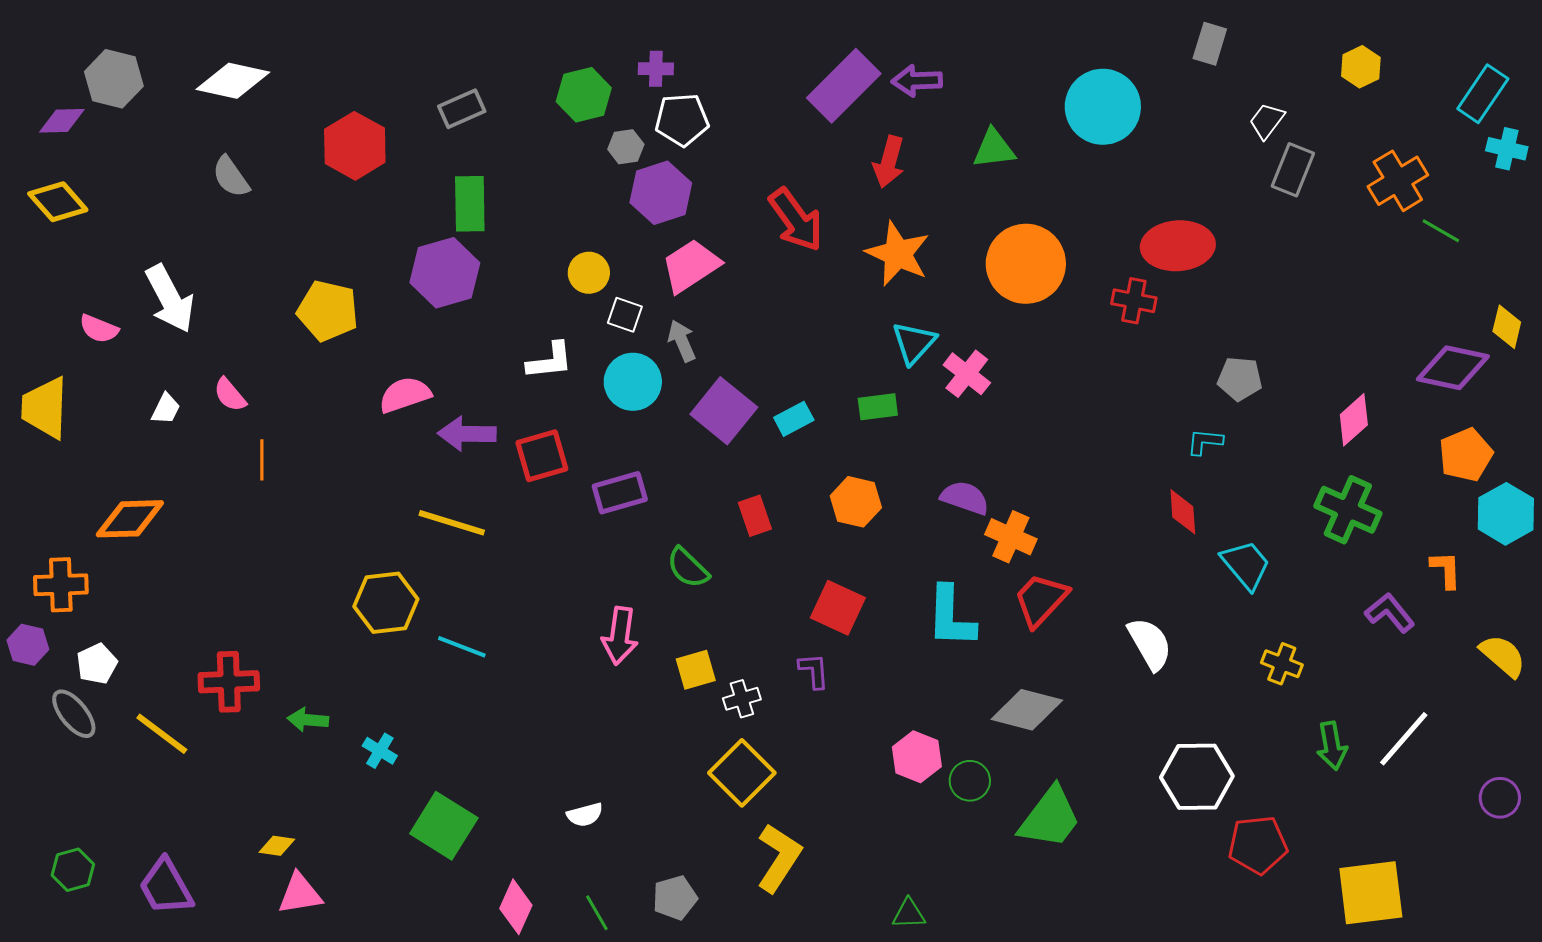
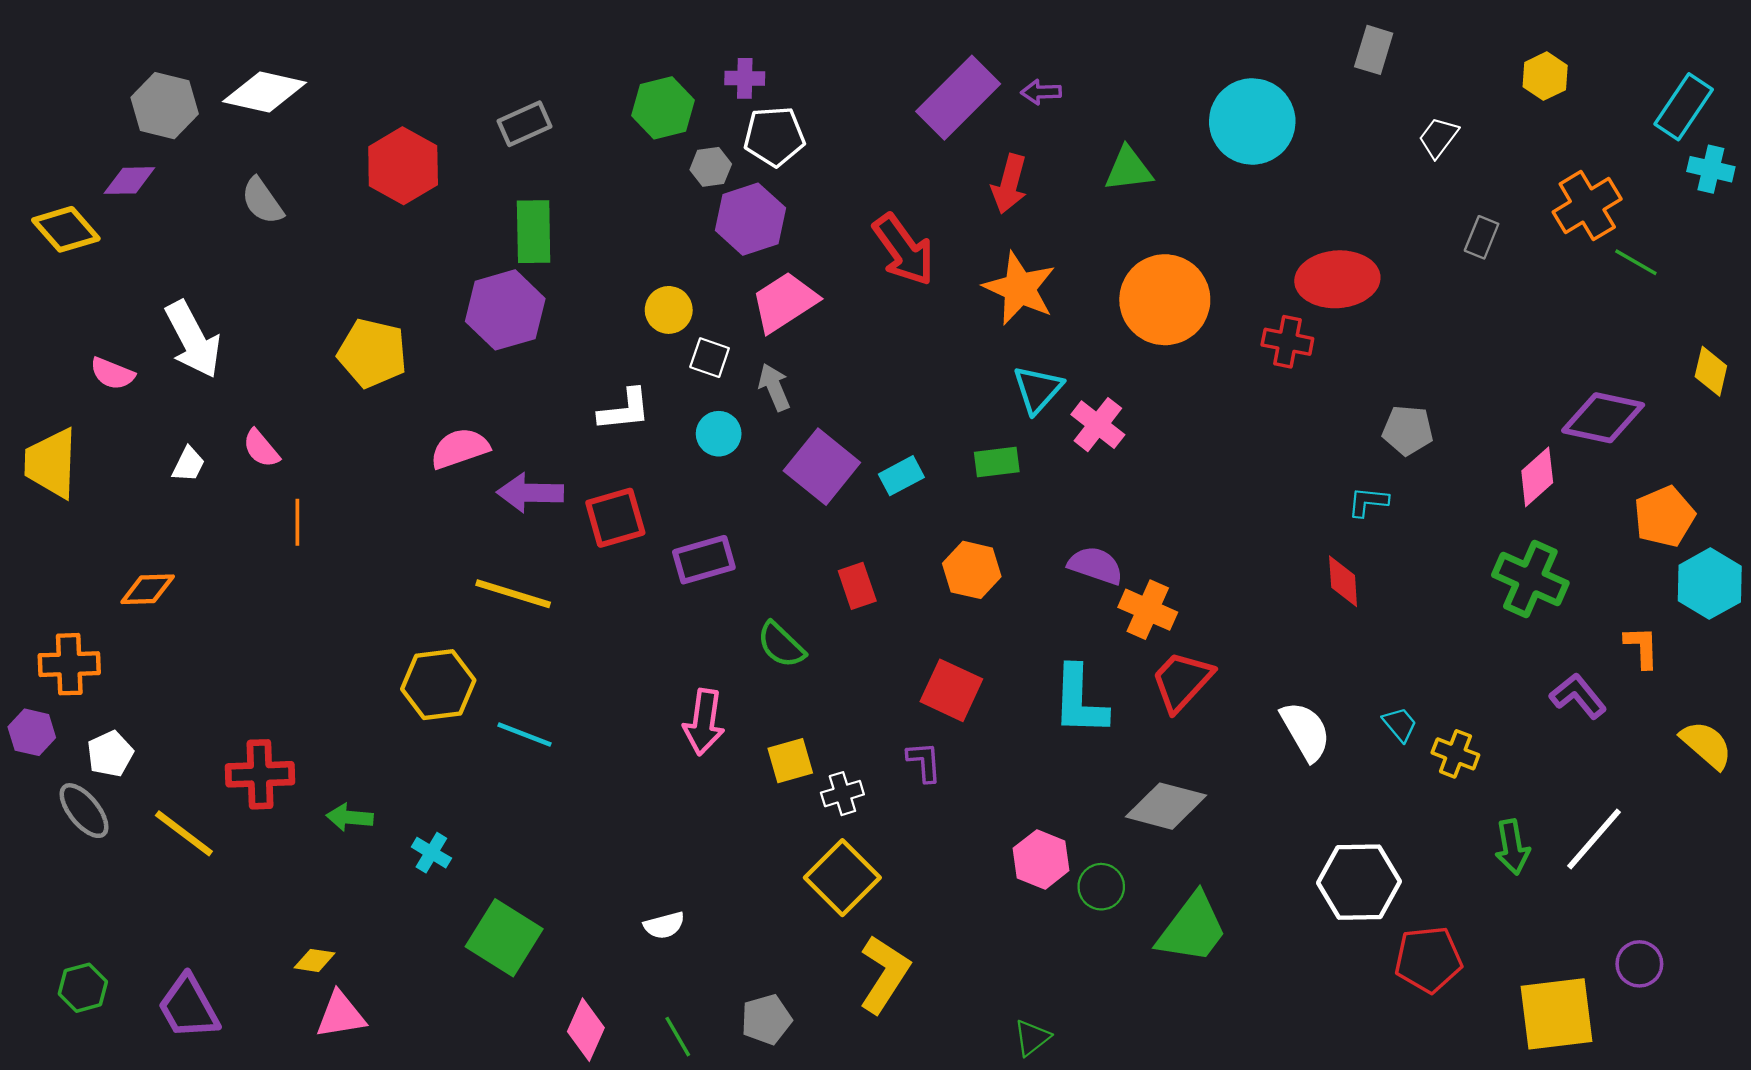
gray hexagon: (114, 79) -> (165, 106), moved
purple arrow: (917, 81) -> (1041, 92), size x0.7
purple diamond: (62, 121) -> (129, 181), moved
gray rectangle: (1293, 170) -> (1482, 237), moved, size x0.7
purple diamond: (1453, 368) -> (1603, 418), moved
cyan circle: (633, 382) -> (719, 434), size x0.7
orange diamond: (130, 519) -> (148, 589), size x0.7
cyan trapezoid: (1246, 565) -> (1400, 724), moved, size x0.6
purple circle: (1500, 798) -> (1639, 964), moved
green triangle: (909, 914) -> (1032, 1038), turned -36

